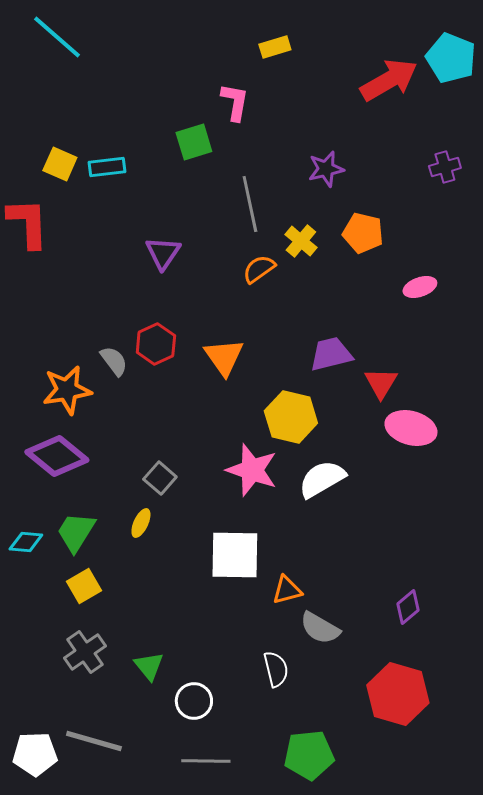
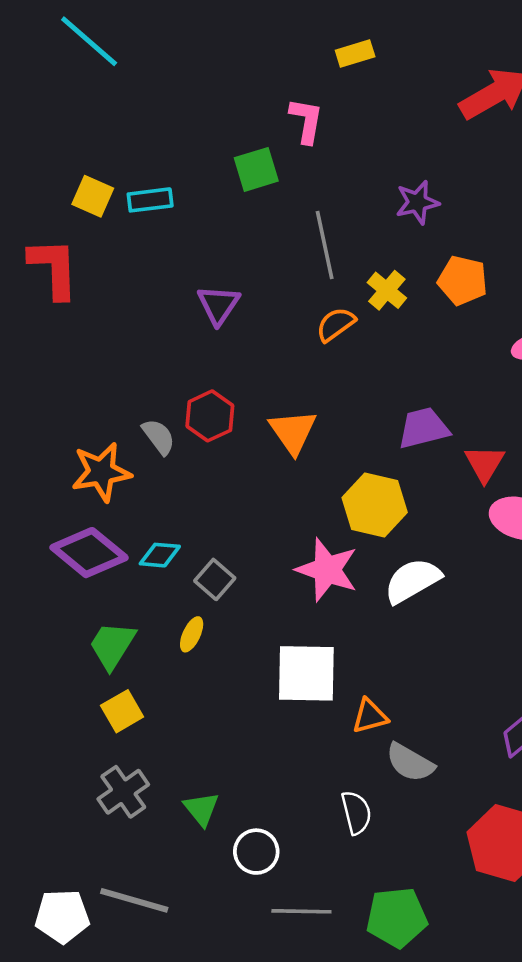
cyan diamond: (26, 542) -> (160, 555), moved
gray line: (206, 761) -> (301, 911), moved

